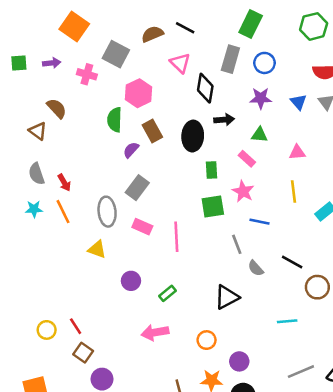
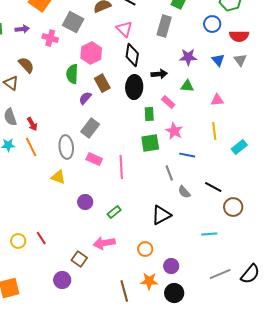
blue circle: (264, 63) -> (212, 24), moved
black diamond: (205, 88) -> (132, 55), moved
pink rectangle: (247, 159) -> (168, 102), moved
brown square: (83, 353) -> (79, 259), moved

